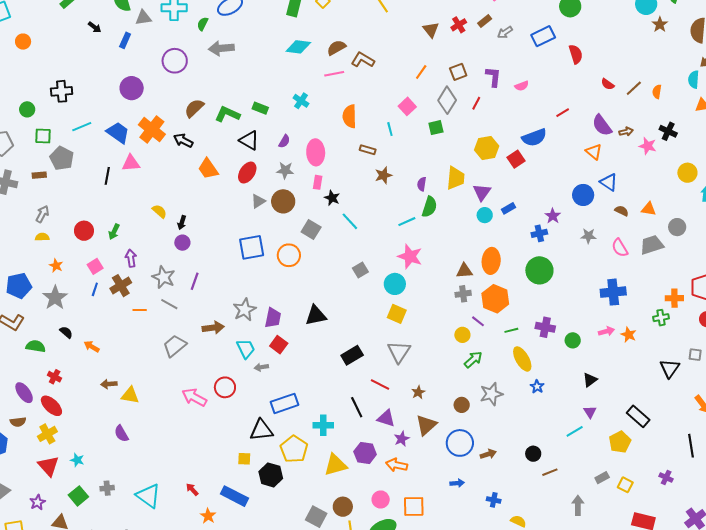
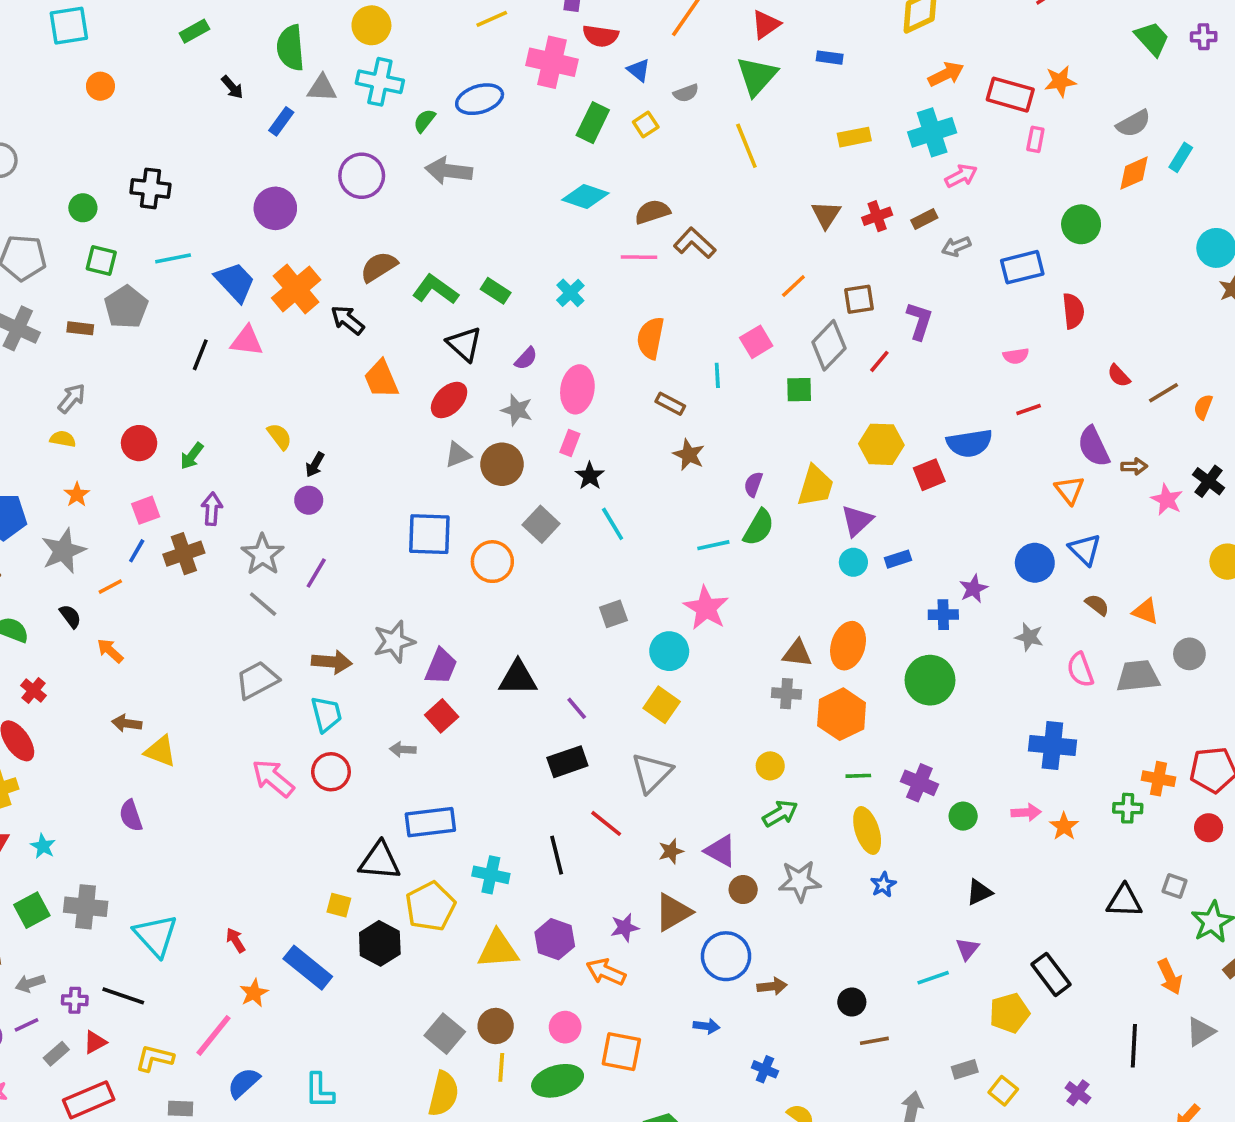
pink semicircle: (522, 86) -> (1016, 356), moved
brown star: (383, 175) -> (689, 455), turned 30
orange line: (140, 310) -> (110, 587), moved, turned -40
purple line: (478, 321) -> (577, 708), moved
cyan trapezoid: (246, 349) -> (326, 714), moved
black triangle: (670, 368) -> (1124, 901), turned 45
purple triangle: (386, 418) -> (721, 851), moved
gray cross: (107, 488) -> (86, 907), size x1.6

